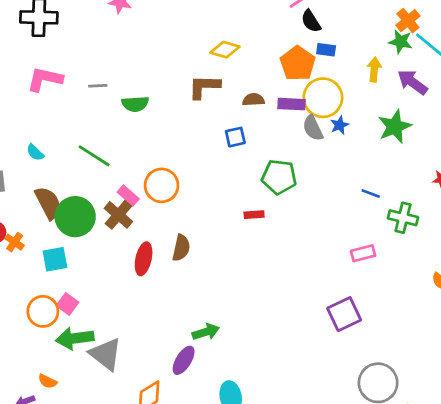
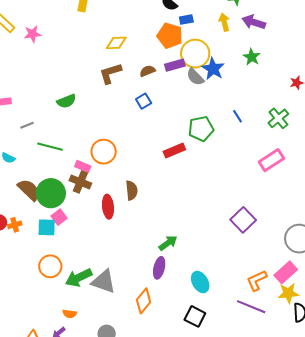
gray line: (98, 86) -> (27, 125), moved
blue star: (340, 125) -> (213, 69), size x1.6
green star: (395, 127) -> (252, 57), size x0.7
green pentagon: (279, 177) -> (201, 129), moved
blue line: (371, 193) -> (237, 116), moved, turned 56
red rectangle: (254, 215) -> (174, 151), size x1.5
green cross: (403, 218) -> (278, 118), turned -35
orange cross: (15, 242) -> (15, 225), turned -32
pink rectangle: (363, 253) -> (271, 160), moved, size x1.4
cyan square: (55, 259) -> (47, 227), turned 30
pink square: (68, 304) -> (59, 217), moved, turned 35
purple square: (344, 314) -> (243, 220), moved

